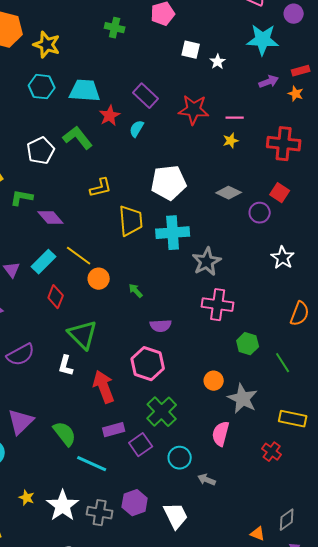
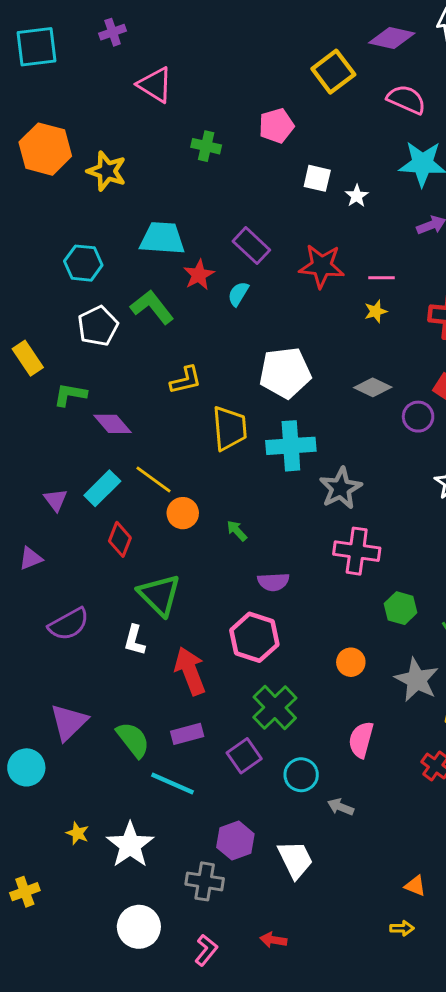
cyan hexagon: (42, 87) -> (83, 263), moved
gray star: (243, 399) -> (417, 680), moved
purple rectangle: (114, 430) -> (187, 734), moved
gray cross: (100, 513) -> (205, 881), moved

